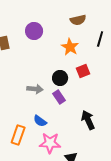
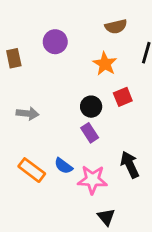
gray arrow: (35, 89) -> (28, 113), moved
orange rectangle: (18, 135) -> (32, 170), moved, turned -72
pink star: (50, 143) -> (92, 180), moved

